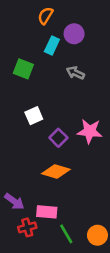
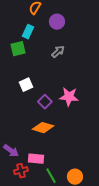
cyan rectangle: (52, 45) -> (28, 32), moved
green square: (23, 69) -> (18, 49), turned -35
gray arrow: (75, 73) -> (58, 52), turned 112

